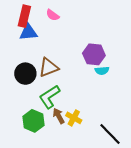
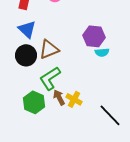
blue triangle: (28, 32) -> (27, 29), moved, turned 48

